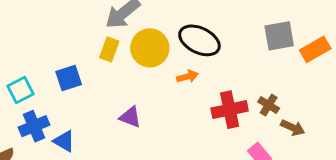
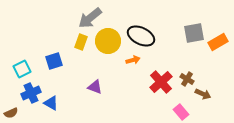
red cross: (230, 110) -> (161, 82), turned -30

